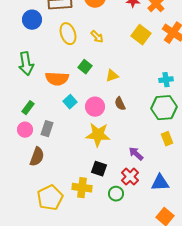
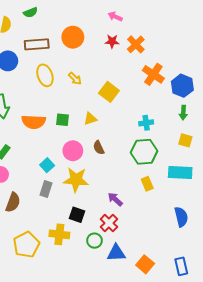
yellow square: (141, 35) -> (109, 92), moved
green square: (85, 67) -> (63, 120), moved, turned -32
cyan square: (70, 102) -> (47, 165), moved
gray rectangle: (47, 129) -> (46, 189), moved
blue triangle: (160, 183) -> (116, 253), moved

